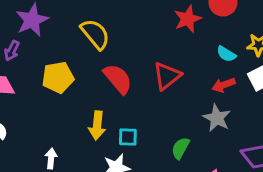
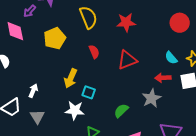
red star: (188, 19) -> (126, 22), moved
yellow pentagon: (58, 77) -> (55, 38), turned -30
red semicircle: (118, 79) -> (94, 52), size x0.6

